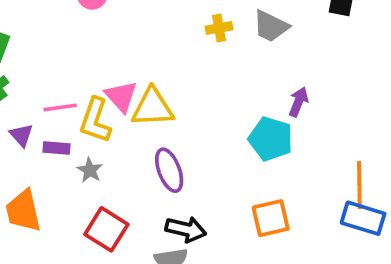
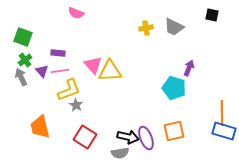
yellow L-shape: (95, 120) -> (69, 90), moved, turned -130
purple triangle: (21, 135) -> (42, 71), moved
purple rectangle: (57, 148) -> (58, 53), moved
purple ellipse: (169, 170) -> (146, 138), moved

